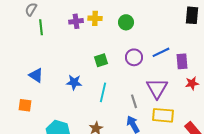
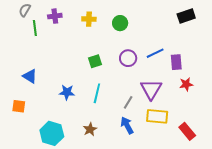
black rectangle: (192, 15) -> (186, 16), turned 66
purple cross: (76, 21) -> (55, 16), moved
blue star: (74, 82) -> (67, 92), moved
gray line: (134, 101) -> (128, 102), turned 48

